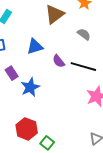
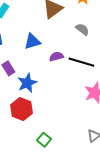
purple semicircle: (59, 61) -> (56, 56), turned 112
red hexagon: (27, 129) -> (22, 109), moved

